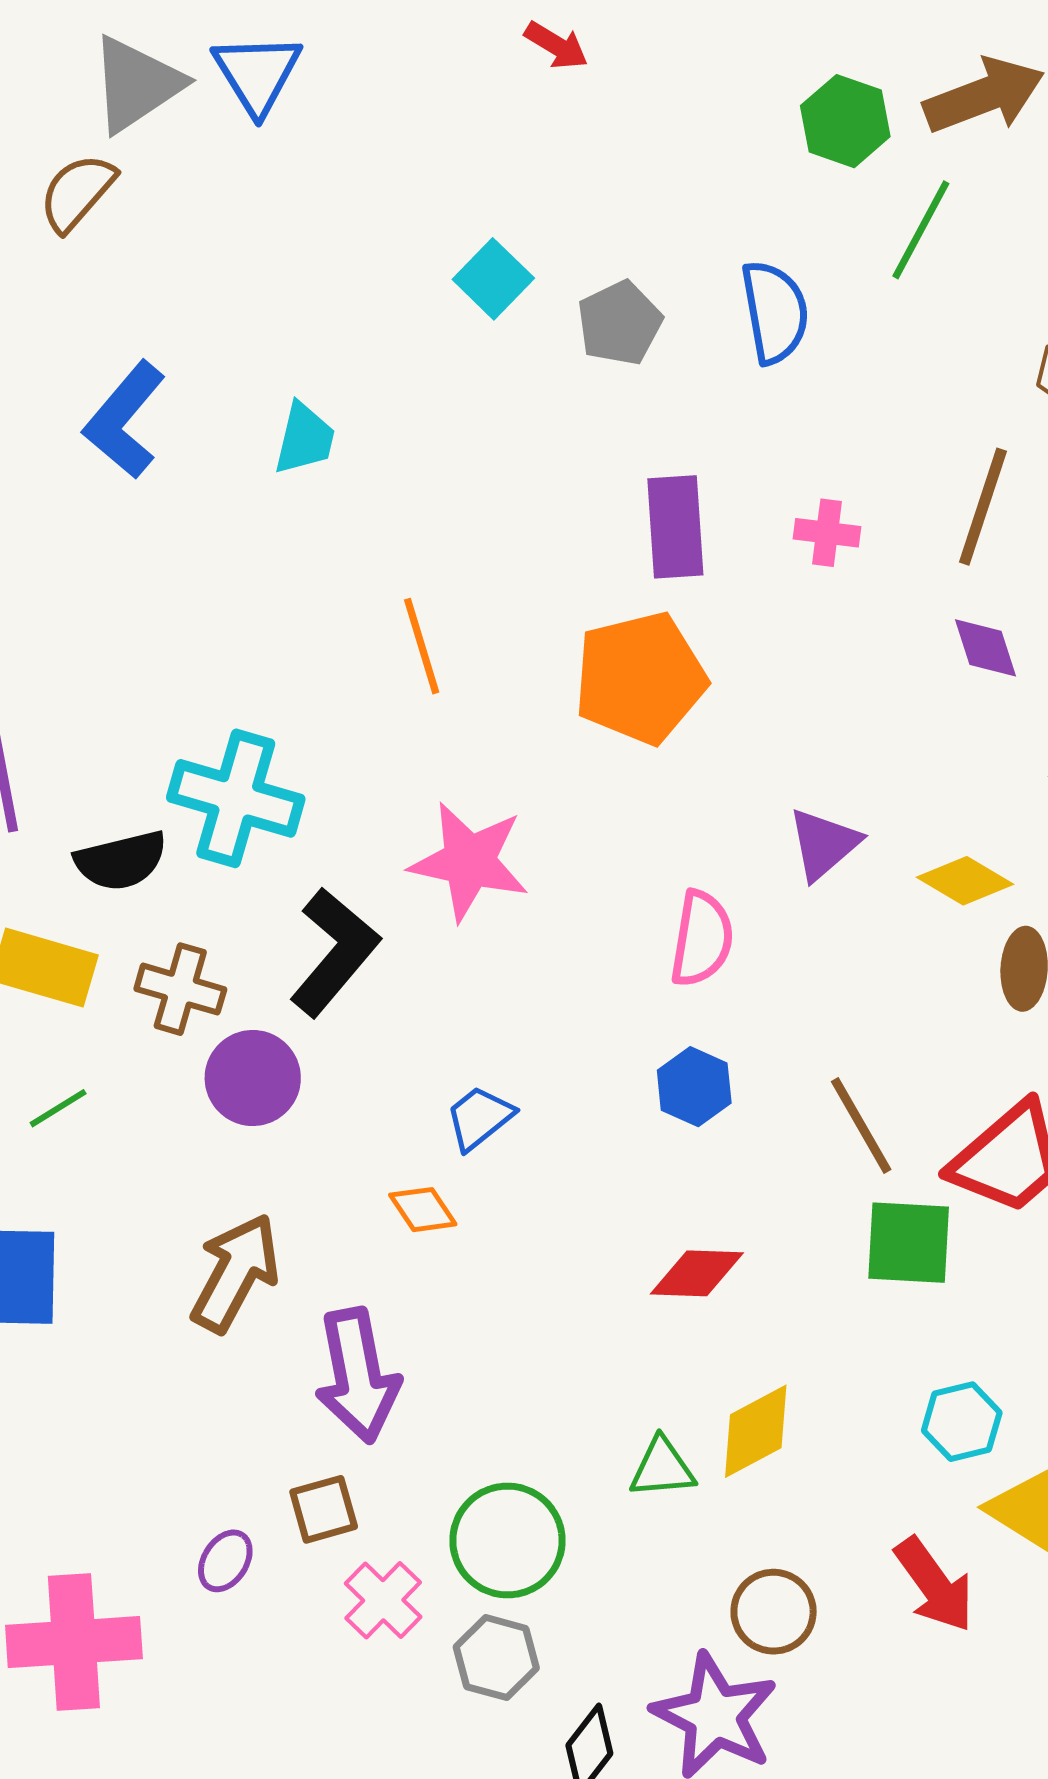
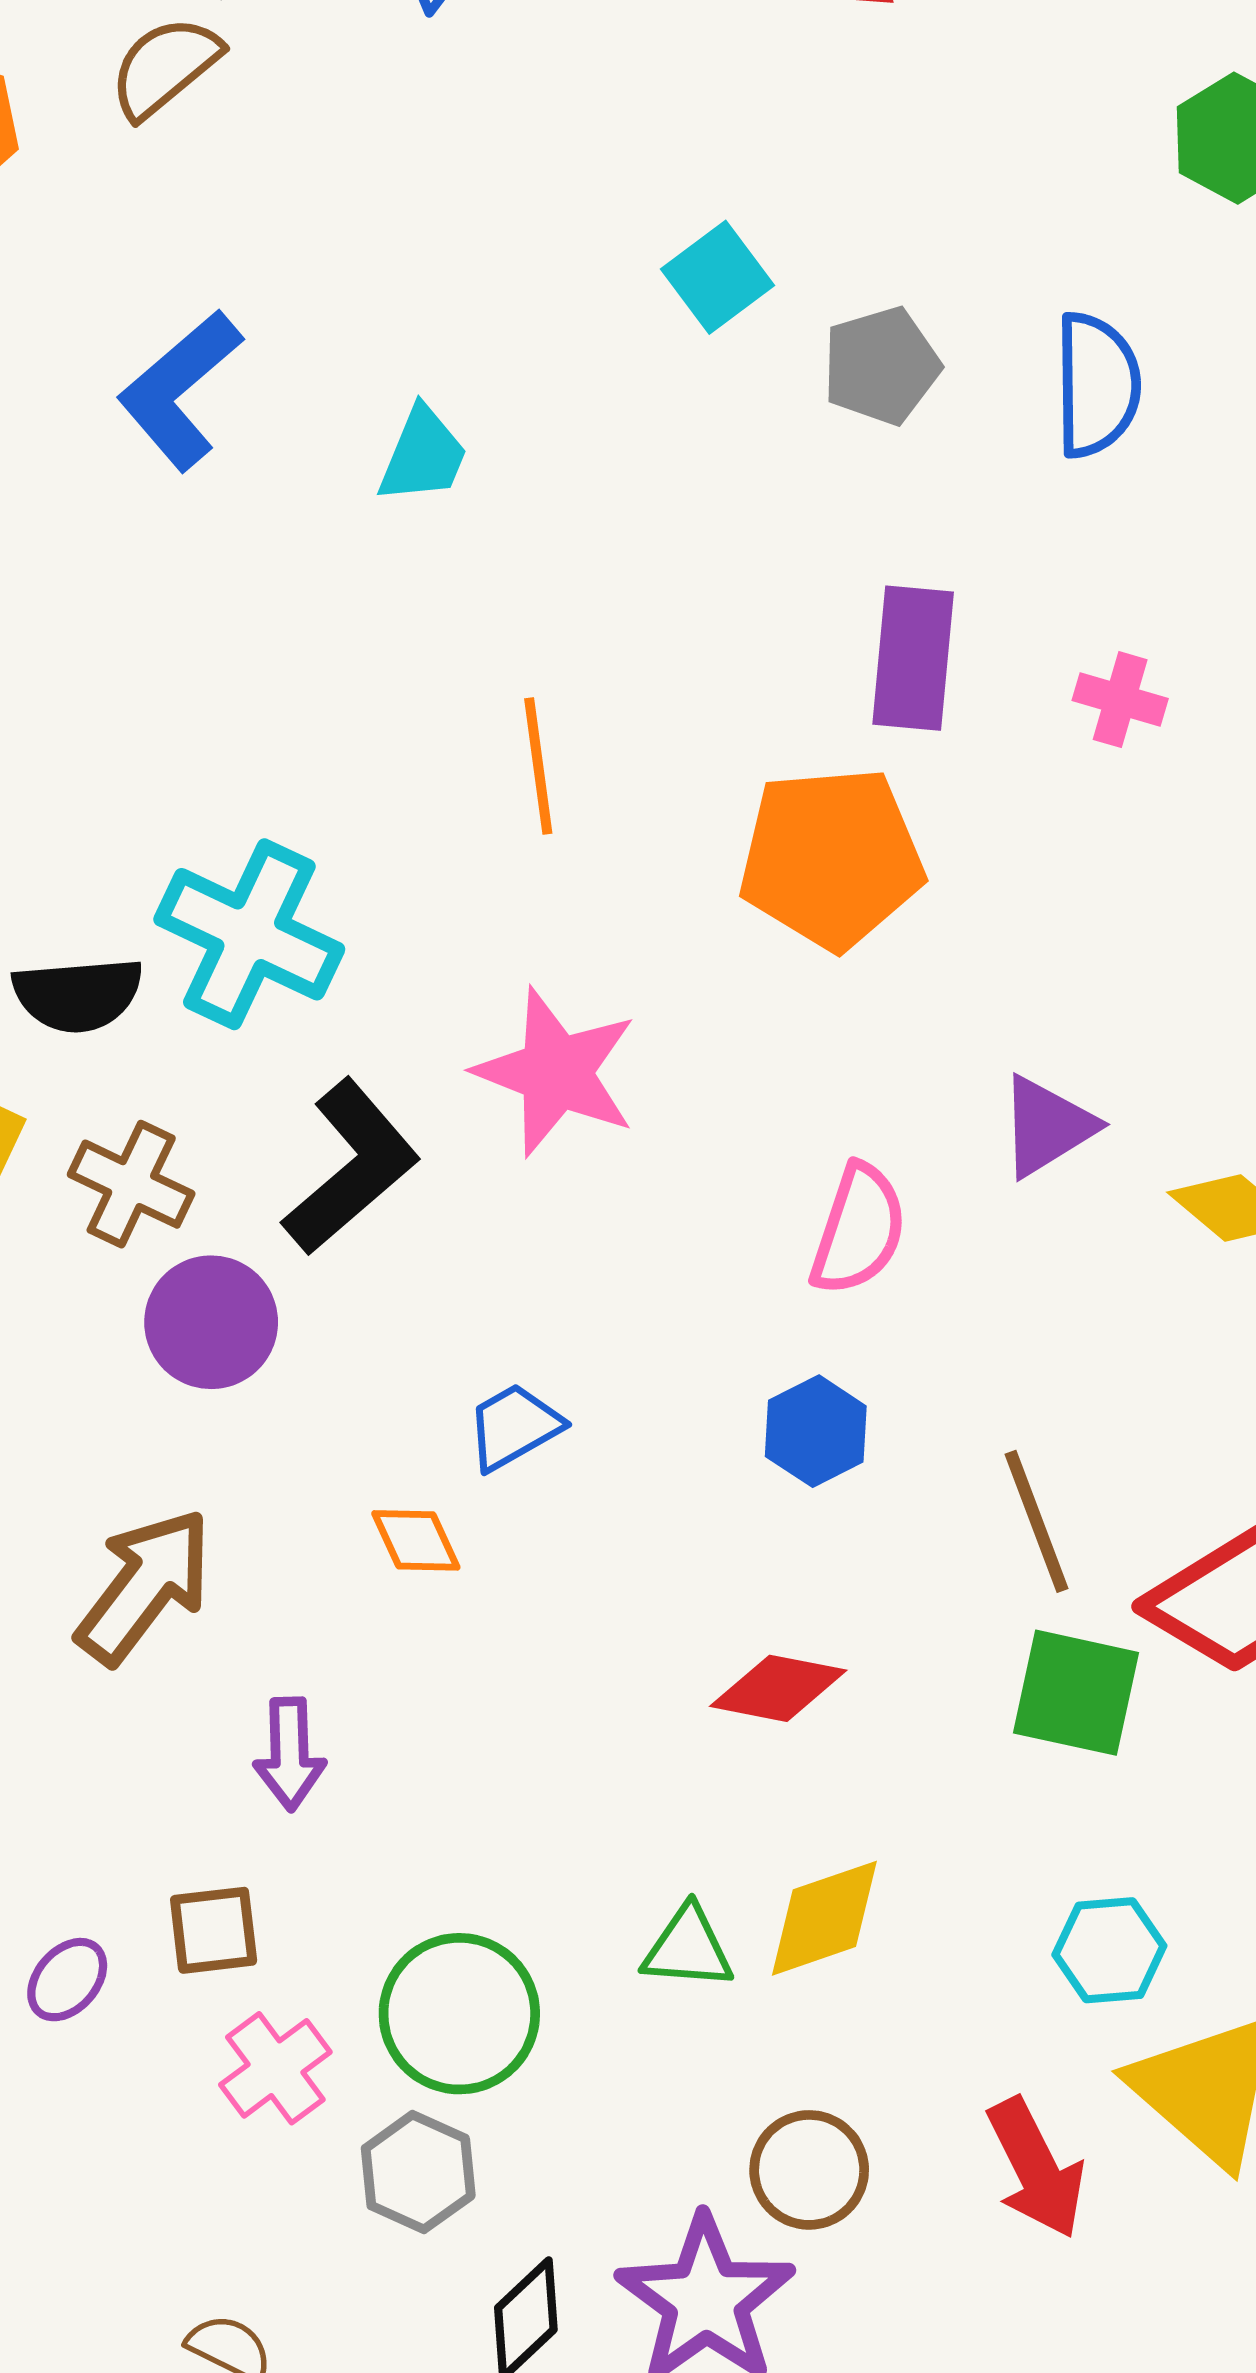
purple arrow: (357, 1376) -> (290, 1754), size x0.6

